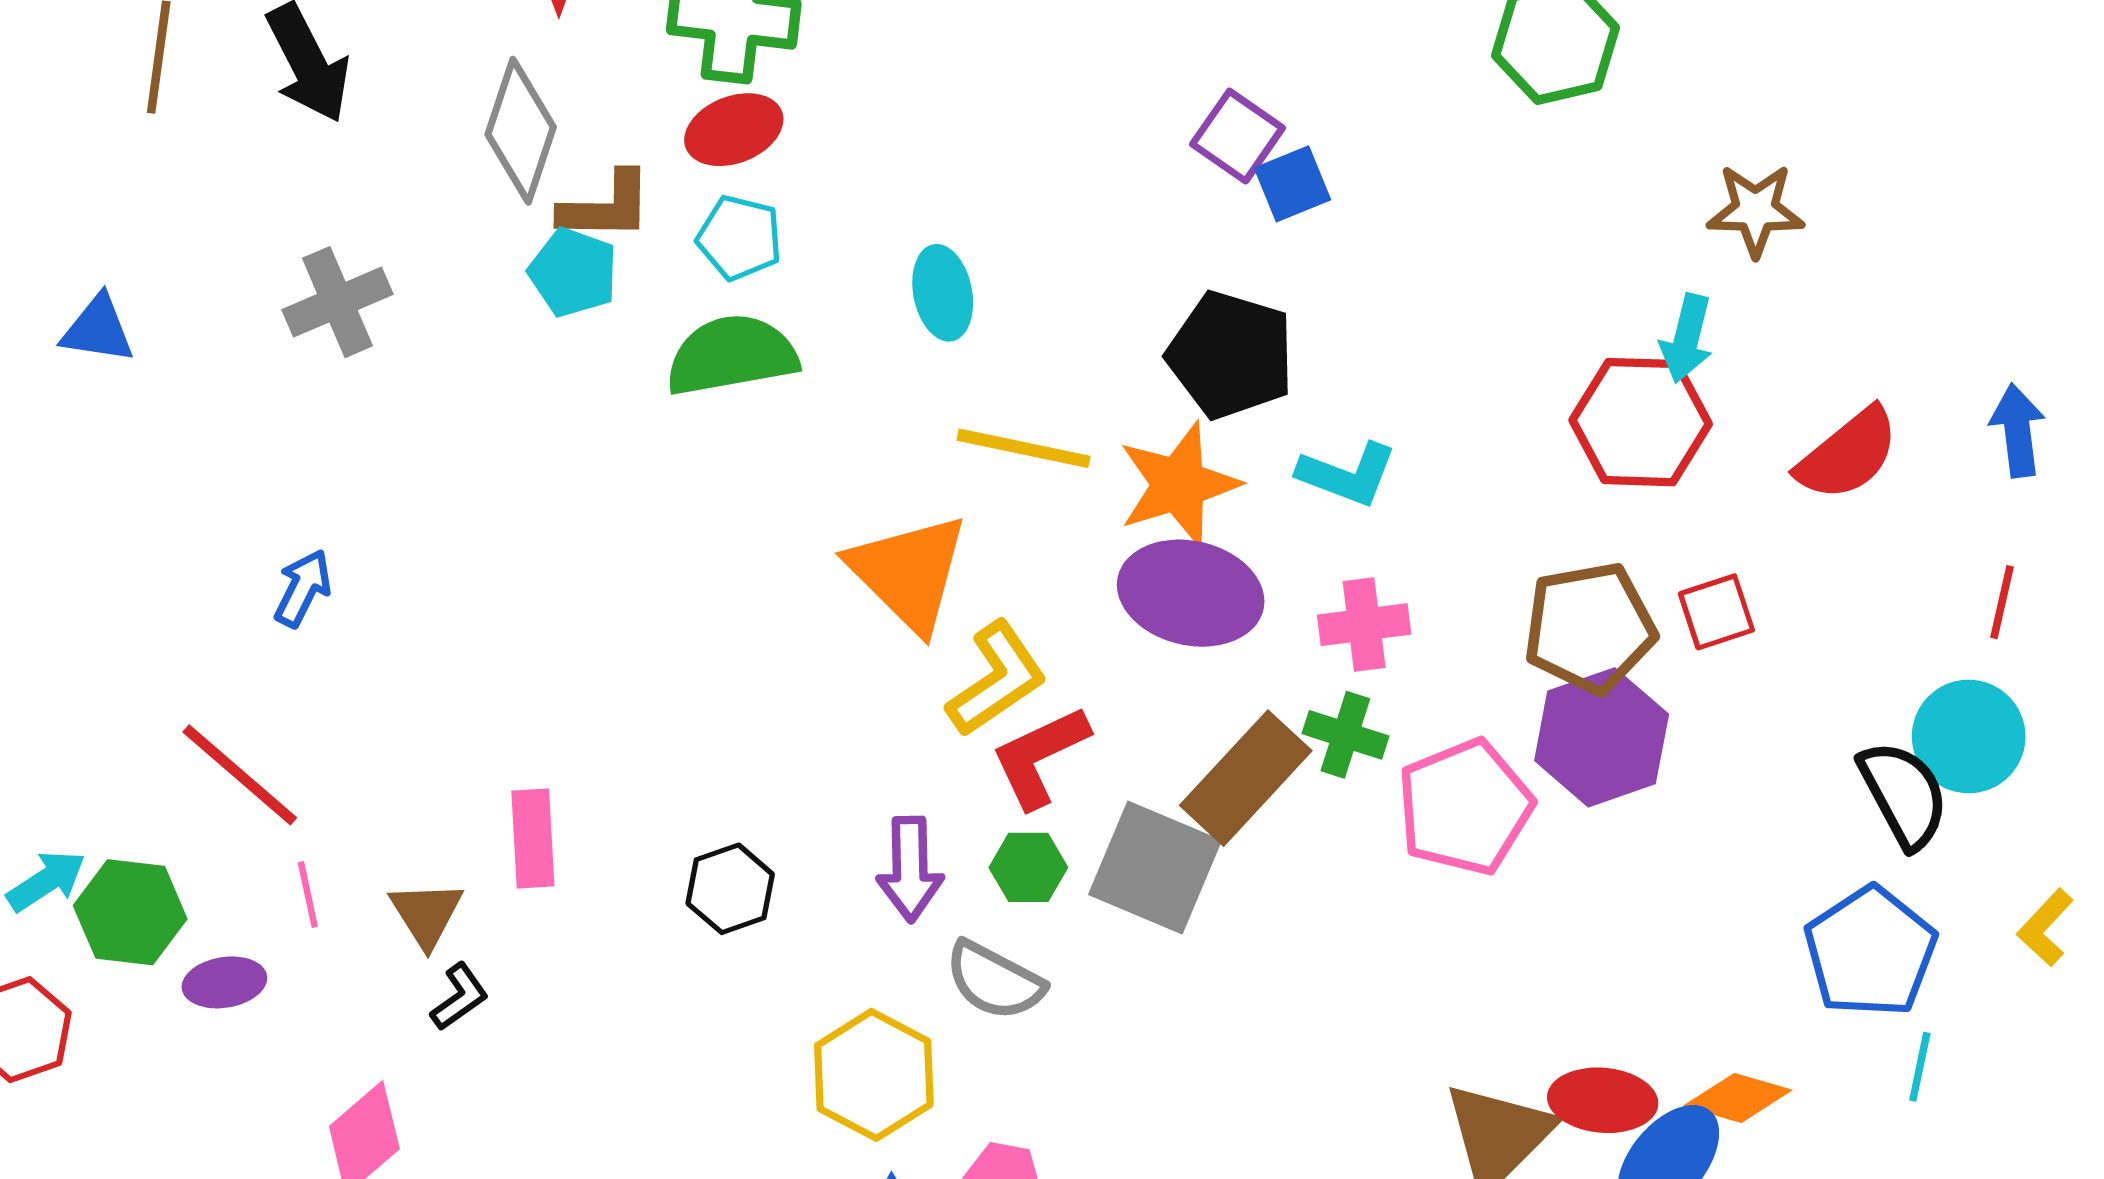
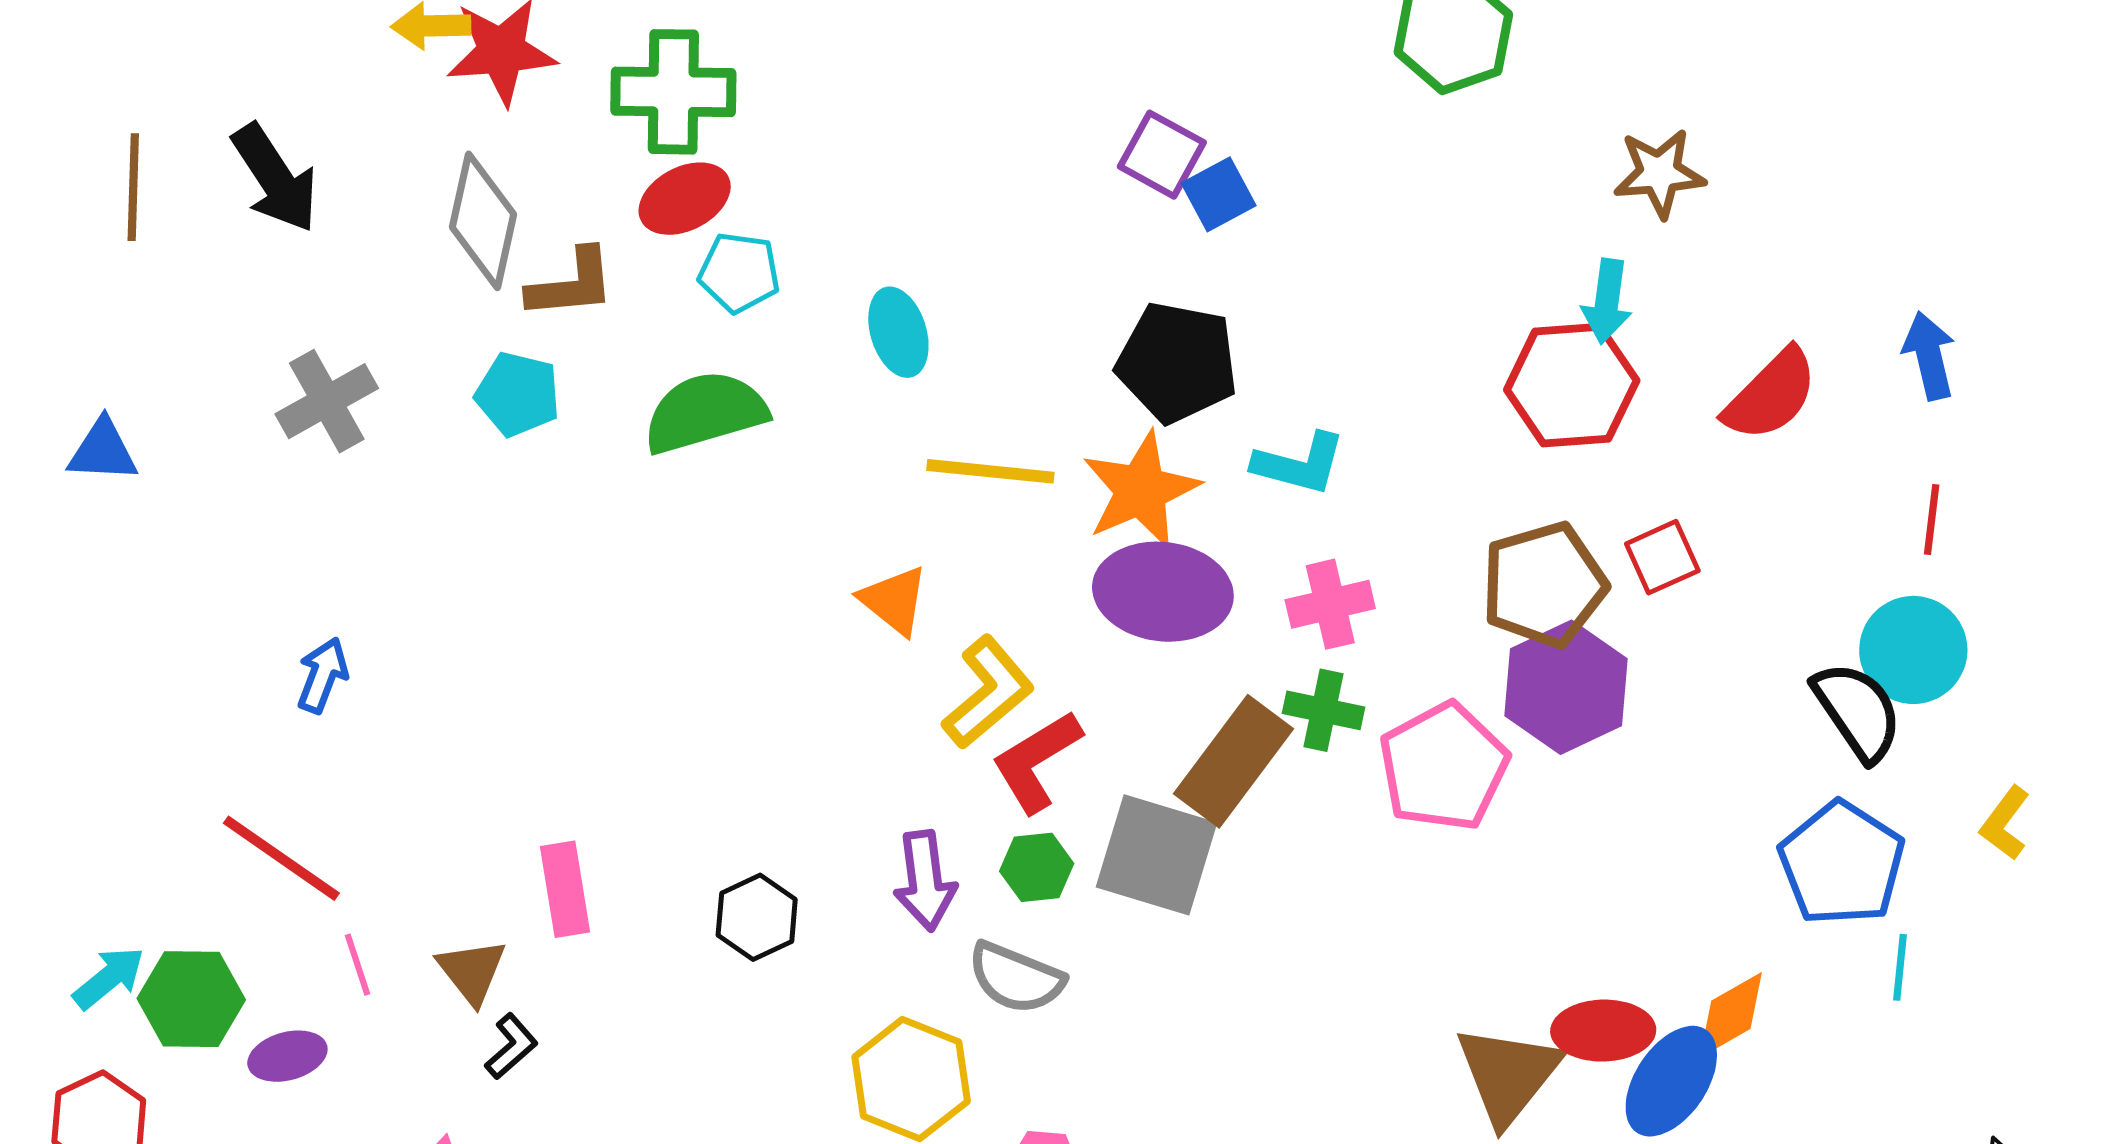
cyan pentagon: (739, 238) -> (739, 272), moved
cyan pentagon: (573, 272) -> (518, 394), moved
orange triangle: (909, 573) -> (894, 600), size x0.6
orange diamond: (1738, 1098) -> (1731, 1015), turned -40

